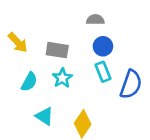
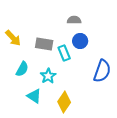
cyan rectangle: (103, 72) -> (64, 53), moved
cyan star: (62, 78) -> (48, 76), moved

